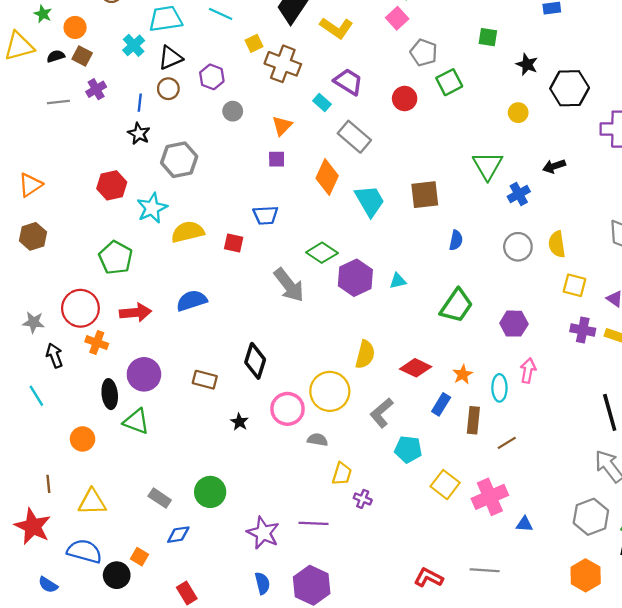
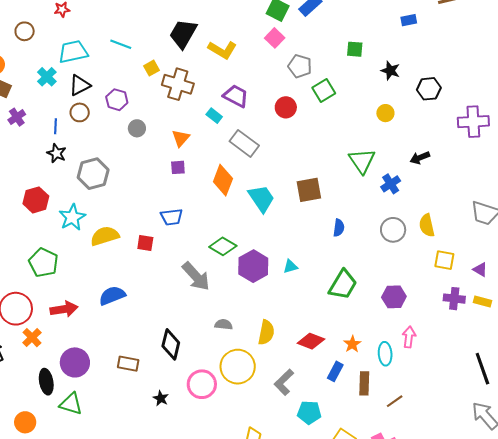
black hexagon: (570, 88) -> (429, 89), size x0.7
orange cross: (97, 343) -> (32, 338), turned 30
gray semicircle: (318, 440) -> (224, 324), moved

